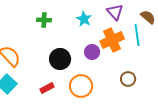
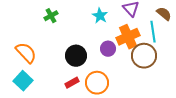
green cross: (44, 20) -> (51, 16), moved, turned -32
brown circle: (128, 79) -> (144, 56), moved, size x1.6
red rectangle: (47, 88) -> (72, 83), moved

